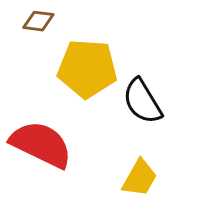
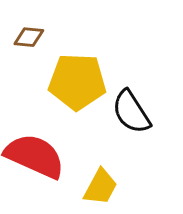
yellow trapezoid: (140, 178) -> (101, 187), moved

